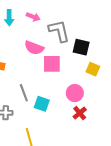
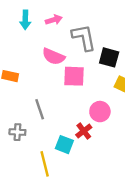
pink arrow: (33, 17) -> (54, 20), turned -40
cyan square: (42, 104) -> (64, 145), moved
red cross: (80, 113) -> (84, 131), moved

